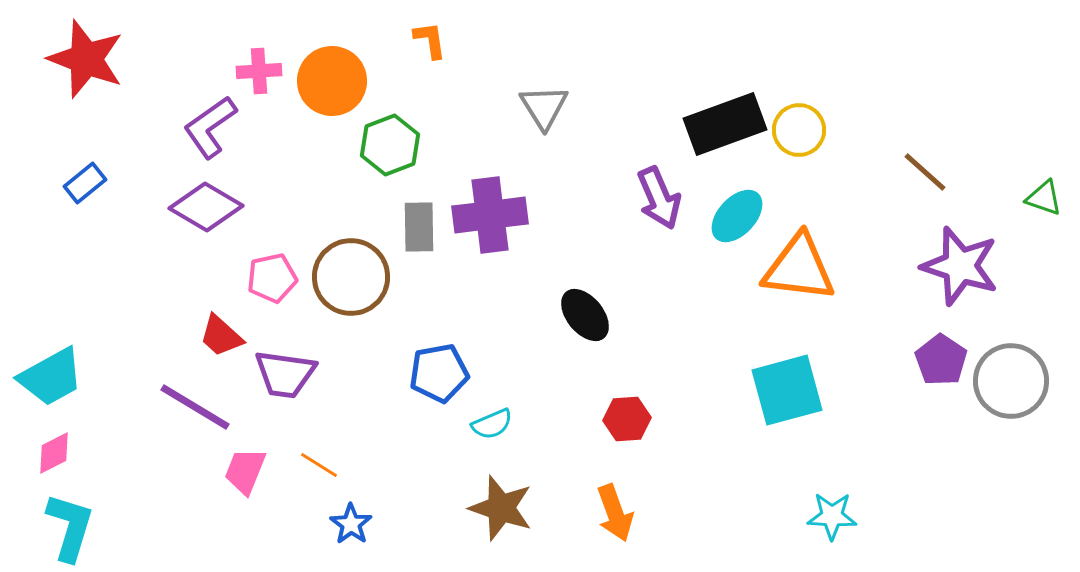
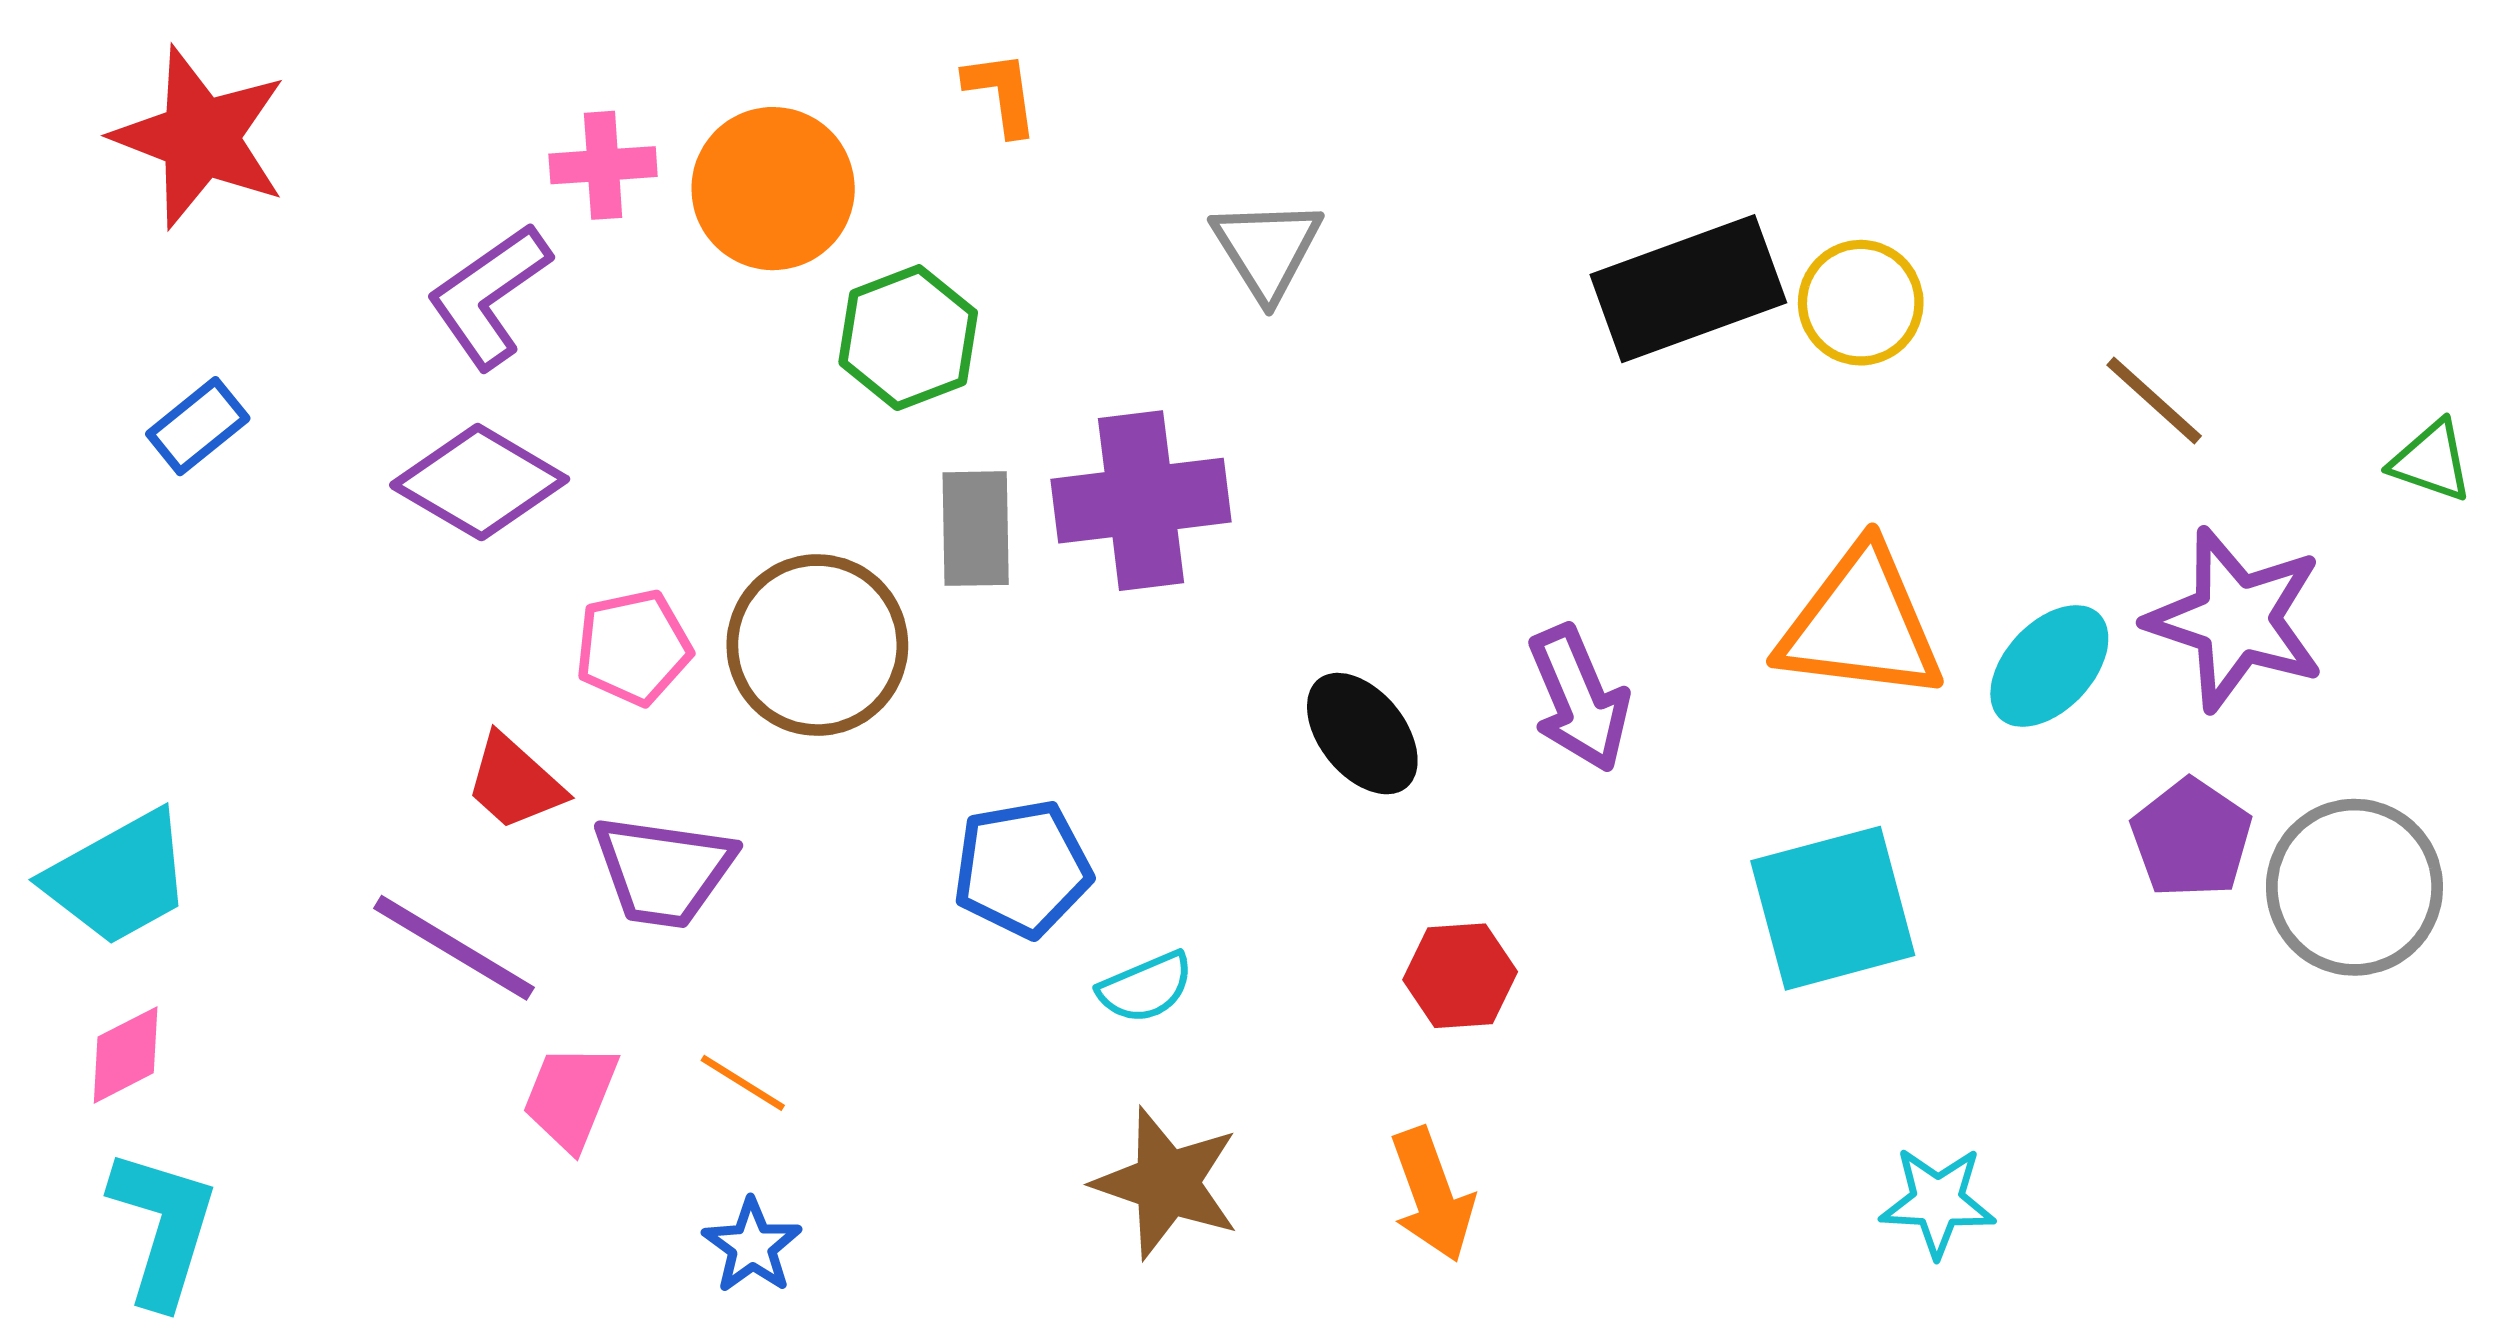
purple arrow: (659, 198) -> (1579, 699), moved
cyan ellipse: (737, 216) -> (2049, 666), moved
blue star: (351, 524) -> (752, 1246), moved

